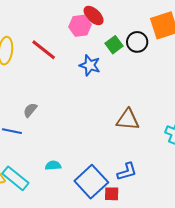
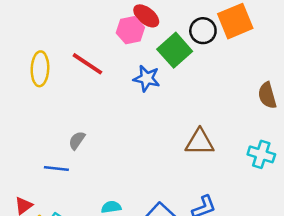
black circle: (137, 42) -> (203, 31), moved
green square: (114, 45) -> (175, 50), size x1.5

